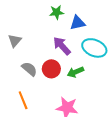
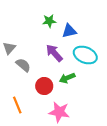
gray semicircle: (29, 69) -> (23, 65), moved
red circle: (51, 69) -> (44, 86), moved

